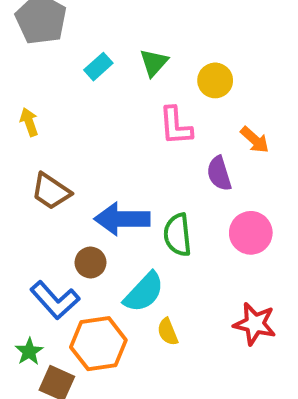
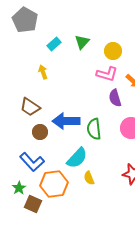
yellow arrow: (29, 122) -> (43, 72), moved
pink L-shape: (176, 126) -> (107, 74), moved, turned -70
brown circle: (90, 263) -> (40, 132), moved

